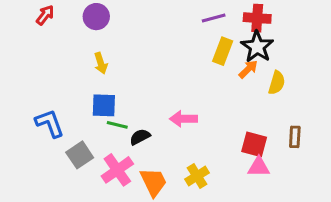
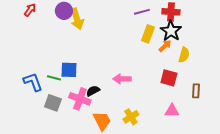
yellow arrow: (101, 63) -> (77, 19), moved, size x1.5
green line: (117, 125) -> (54, 78), moved
red square: (254, 144) -> (169, 78), moved
gray square: (80, 155) -> (53, 103), turned -36
pink cross: (117, 170) -> (80, 99), moved, turned -35

